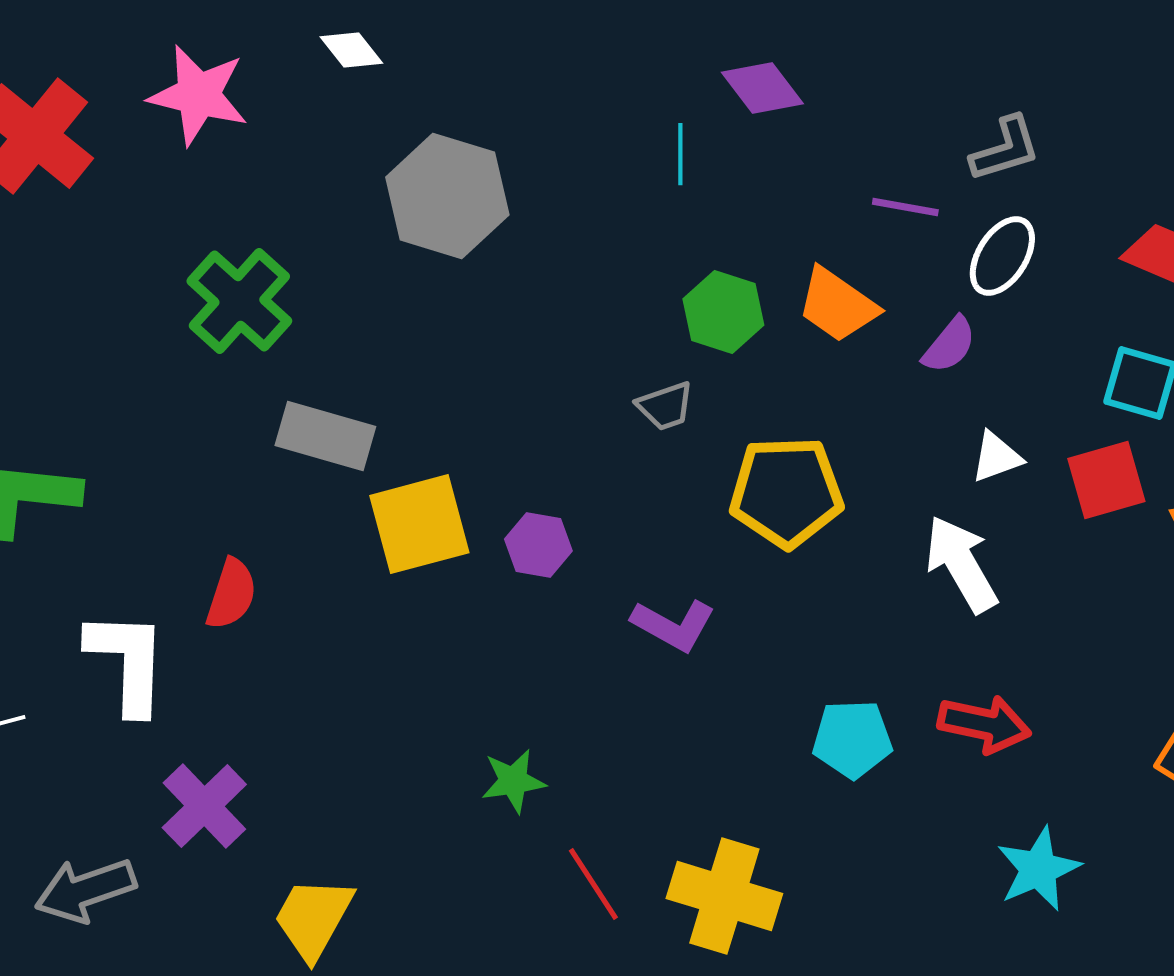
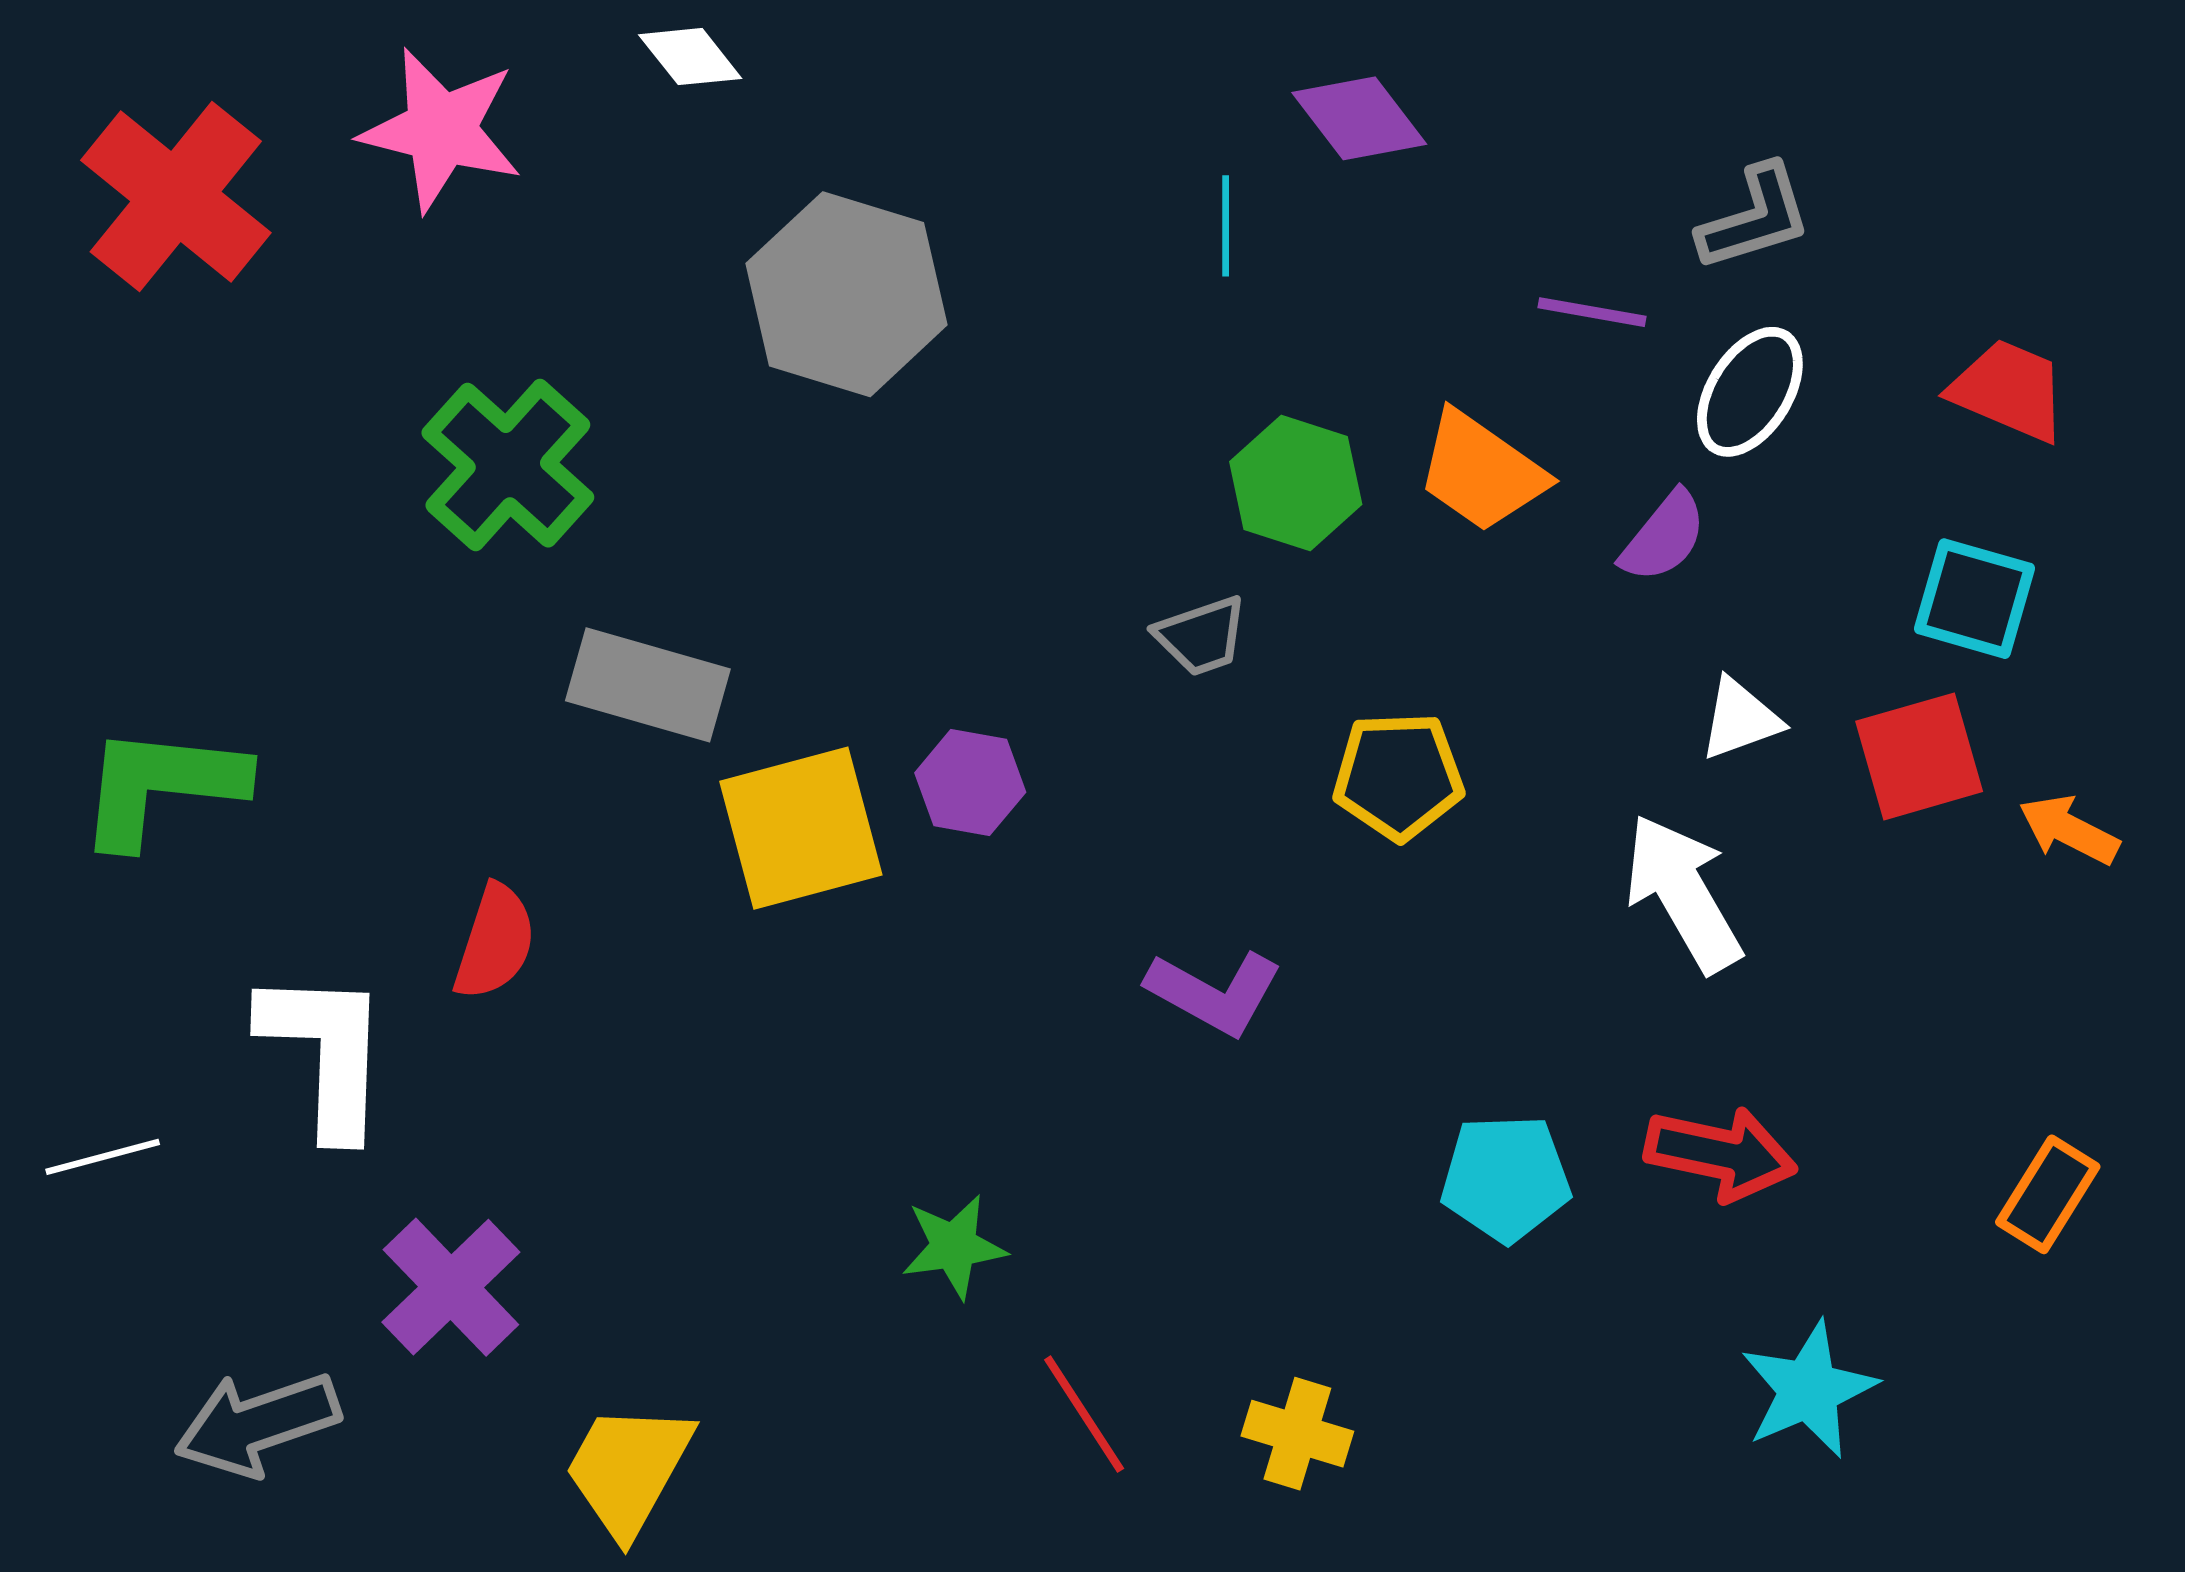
yellow pentagon: (786, 492) -> (1398, 776), size x0.7
purple hexagon: (538, 545) -> (970, 783), moved
yellow cross: (724, 896) -> (1297, 1434), size x0.6

